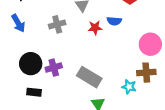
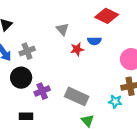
gray cross: (57, 24) -> (27, 51), moved
black circle: (31, 64) -> (21, 78), moved

